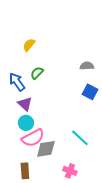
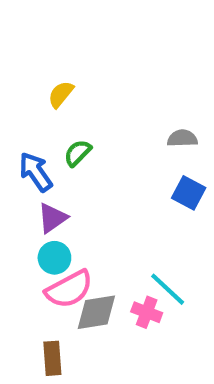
purple triangle: (25, 104) -> (52, 218), turned 42
pink cross: (70, 171) -> (147, 312), moved

